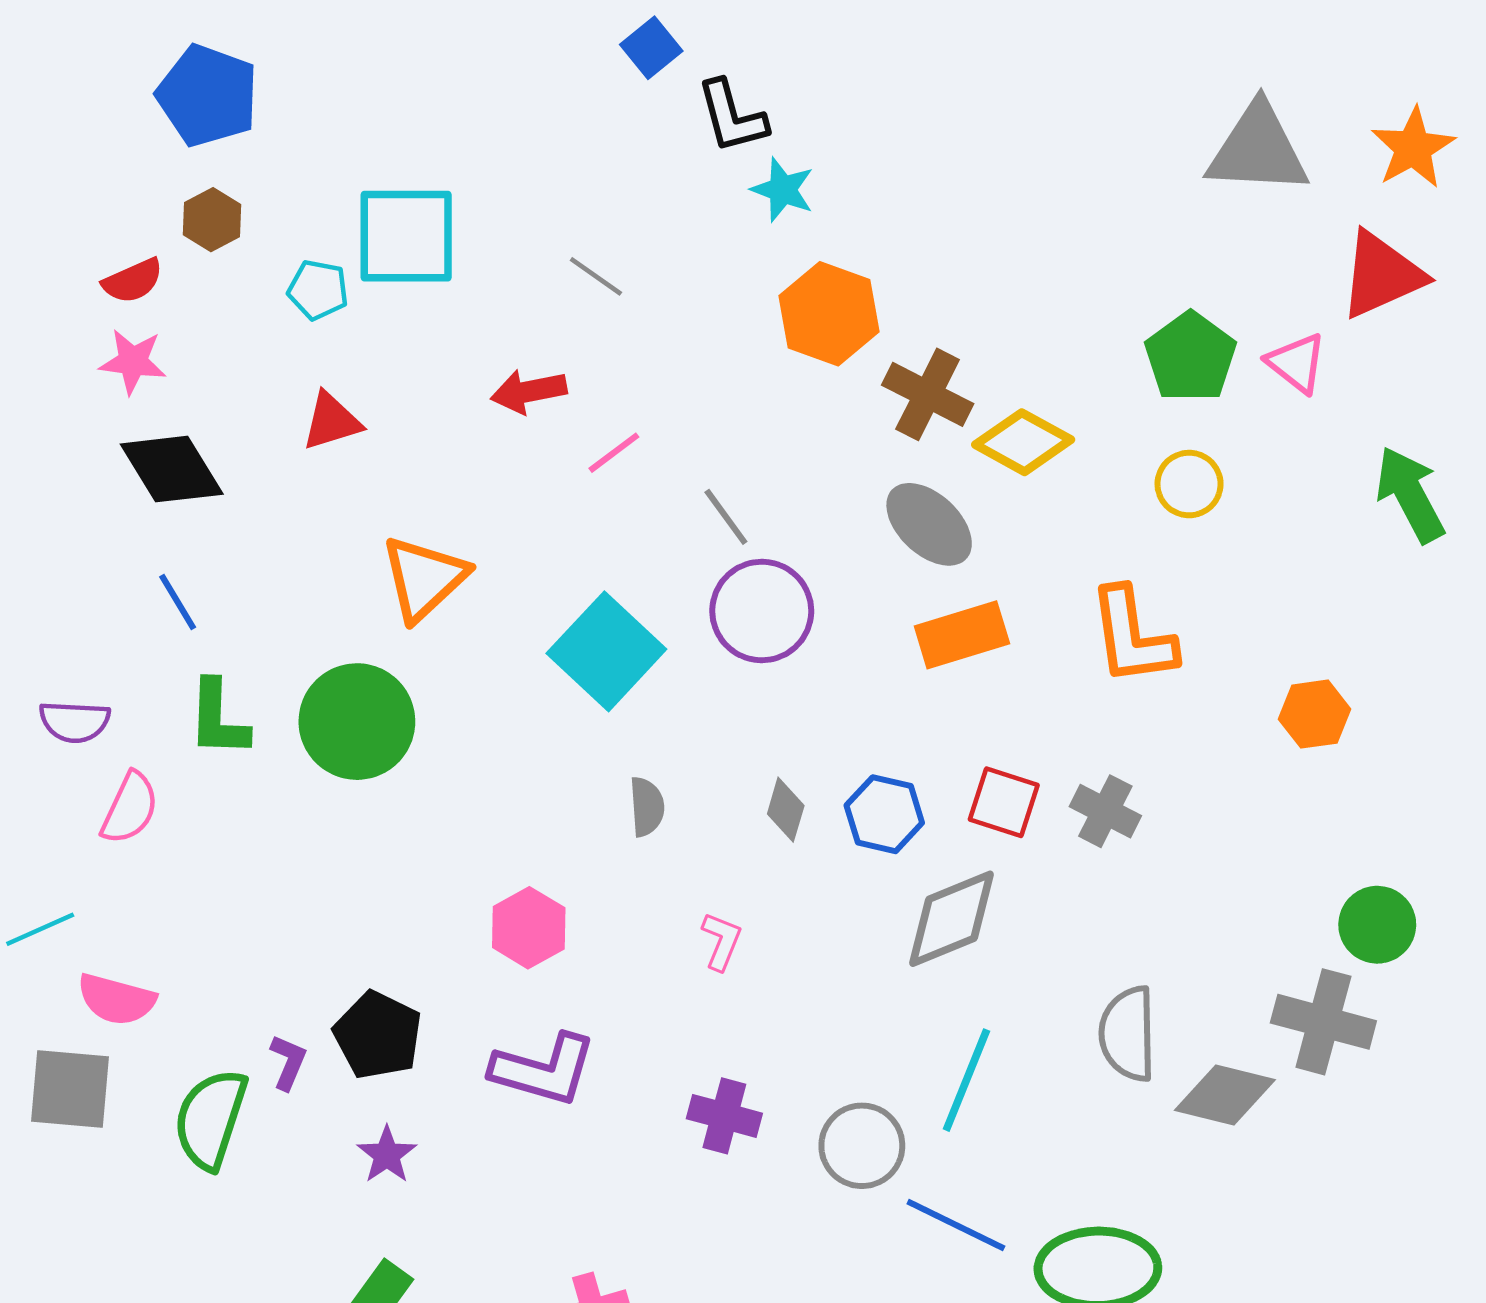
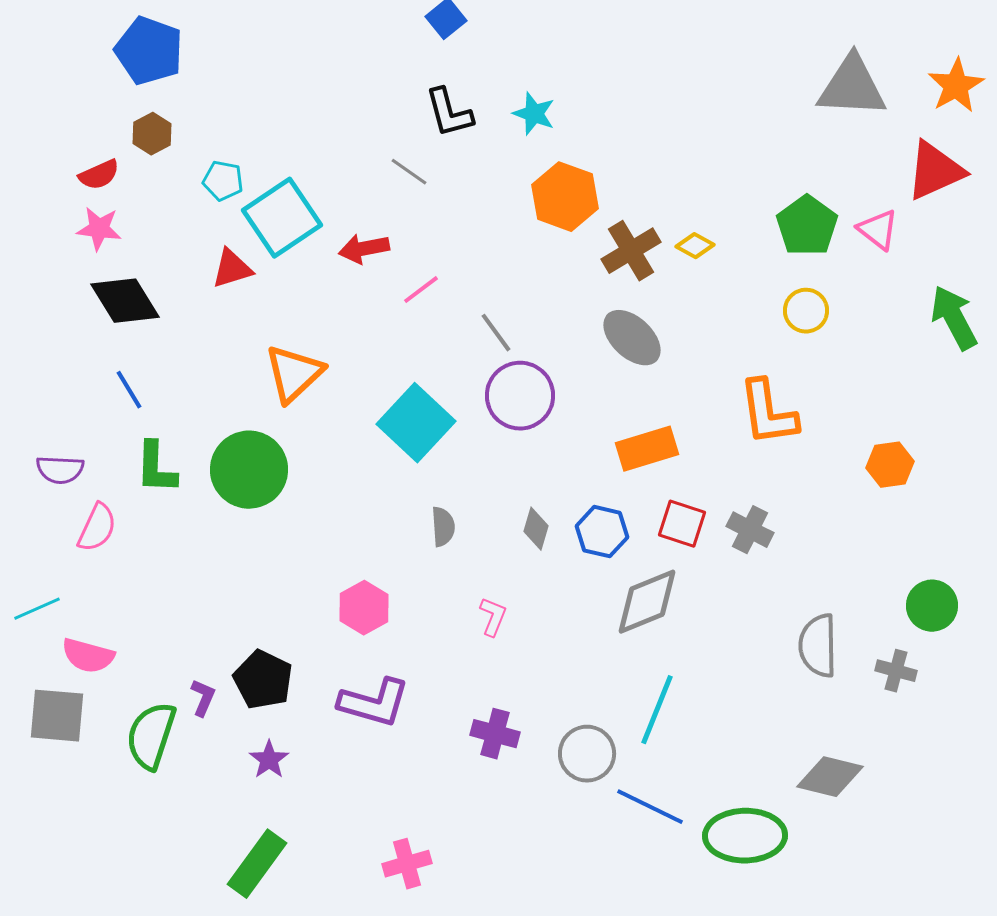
black L-shape: (732, 117) -> (449, 113), moved
cyan square: (406, 236) -> (282, 218), moved, turned -34
brown cross: (928, 394) -> (631, 251), turned 32
yellow diamond: (1023, 442) -> (695, 246), moved, size x0.6
orange rectangle: (962, 635) -> (647, 449), moved
gray cross: (1323, 1022) -> (896, 671), size x0.6
gray semicircle: (1128, 1034) -> (818, 646), moved
gray diamond: (1225, 1095) -> (830, 777), moved

